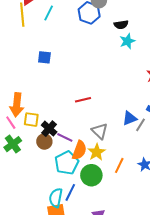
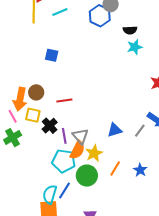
cyan line: (49, 13) -> (60, 12), turned 35
red line: (83, 100) -> (64, 101), moved
blue triangle: (130, 118) -> (115, 130), moved
gray triangle: (100, 131) -> (80, 136), moved
purple line: (65, 137) -> (64, 136), turned 49
brown circle: (44, 141) -> (36, 92), moved
cyan pentagon: (67, 163) -> (64, 161), turned 30

